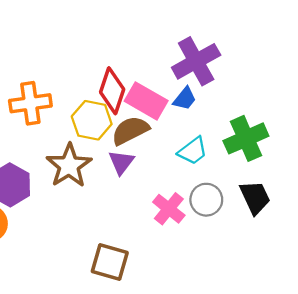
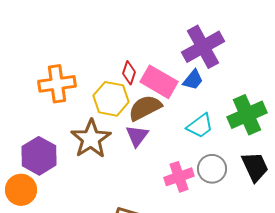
red diamond: (112, 91) -> (129, 73), size x0.6
pink cross: (169, 209) -> (179, 177), turned 32

